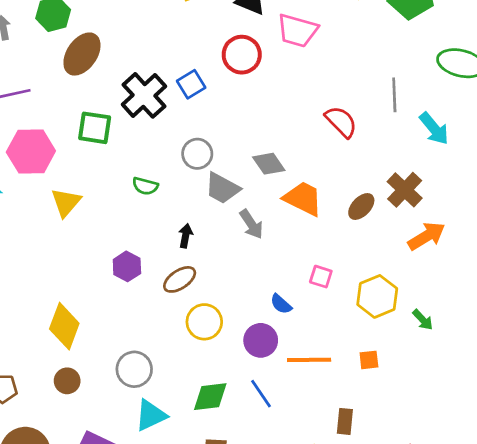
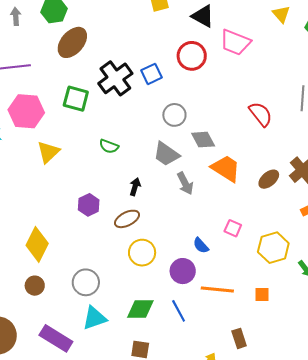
gray circle: (197, 154) -> (174, 115), moved
brown rectangle: (345, 421) -> (239, 338), turned -30

